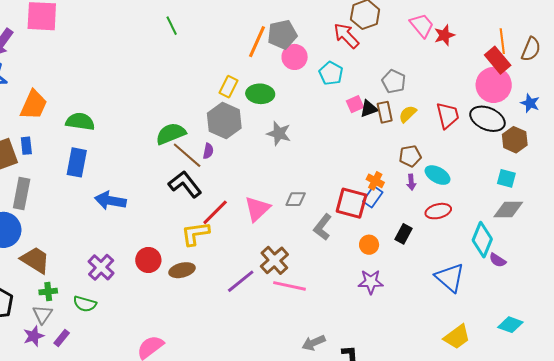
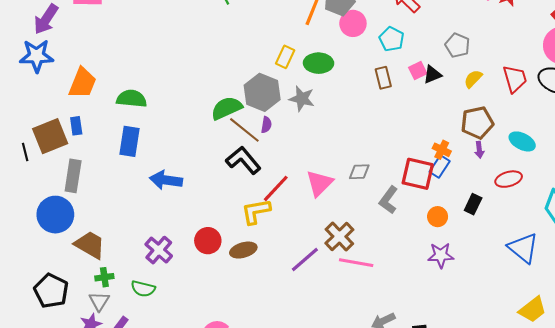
brown rectangle: (385, 112) -> (383, 78), moved
gray hexagon: (224, 121) -> (262, 92), moved
gray star: (279, 133) -> (302, 99), moved
brown pentagon: (410, 156) -> (477, 123), size x1.4
cyan ellipse: (437, 175) -> (522, 141), moved

